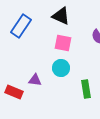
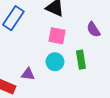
green rectangle: (86, 89) -> (81, 60), moved

